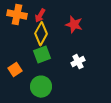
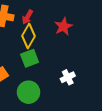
red star: (74, 25) -> (63, 26), turned 30
white cross: (78, 62) -> (68, 77), moved

